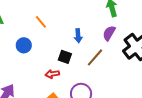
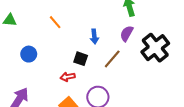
blue circle: (24, 45) -> (29, 54), moved

